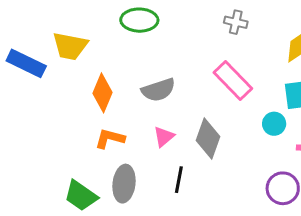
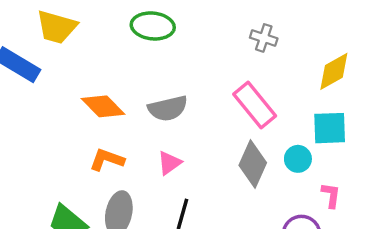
yellow trapezoid: (70, 46) -> (57, 27), moved
orange diamond: (102, 93) -> (103, 106), turned -72
gray diamond: (208, 138) -> (253, 164), moved

